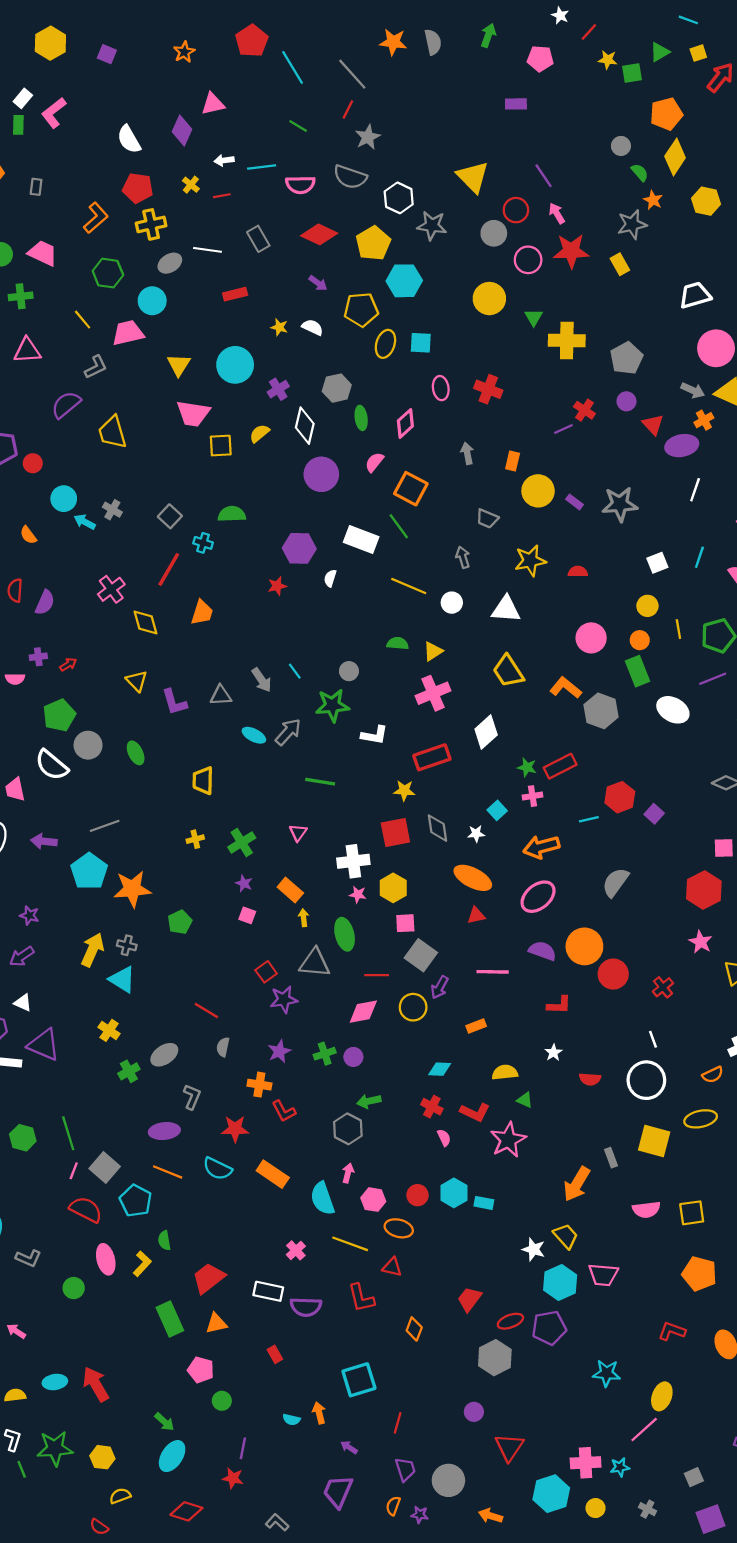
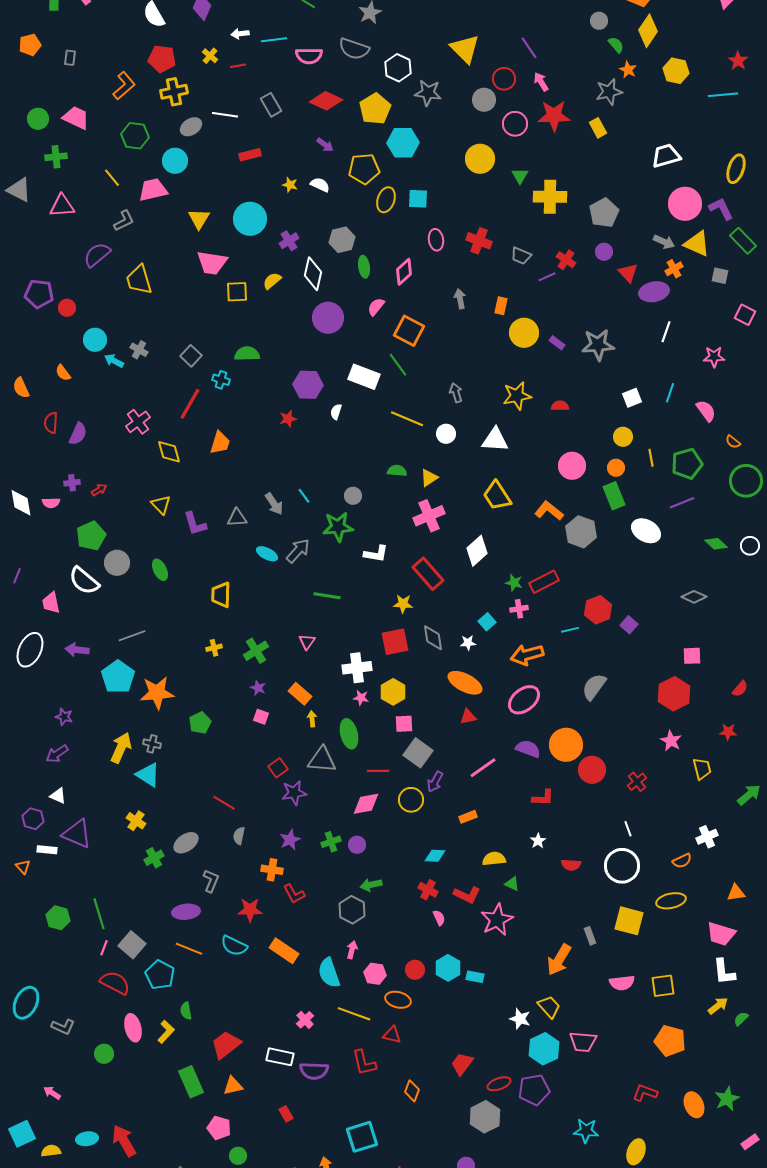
gray trapezoid: (487, 519) -> (521, 256), moved
red rectangle: (432, 757) -> (428, 574), turned 68
pink line: (493, 972) -> (483, 768), turned -36

